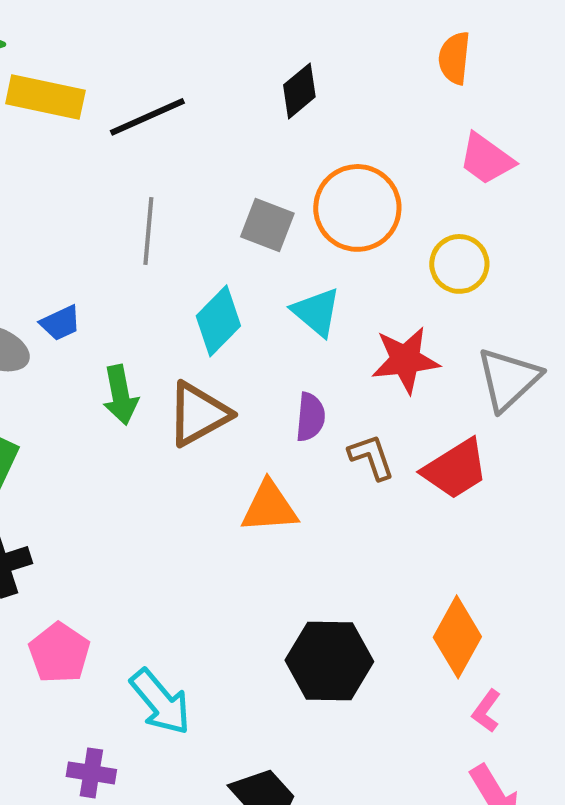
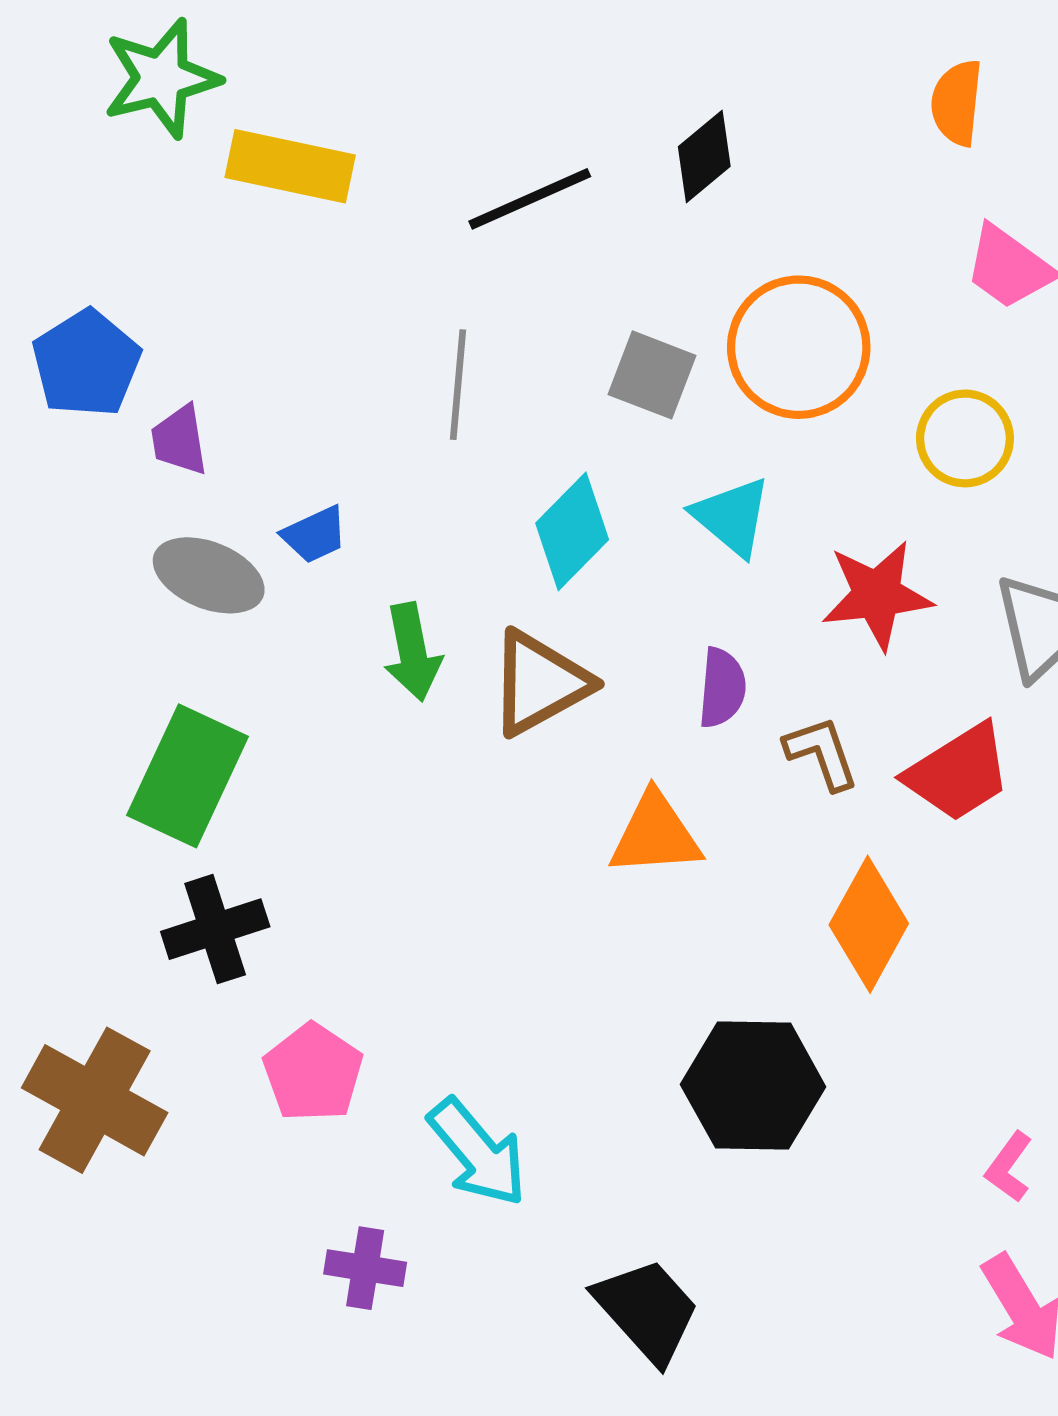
black line: (147, 117) -> (530, 199), moved
orange diamond: (457, 637) -> (869, 924), moved

